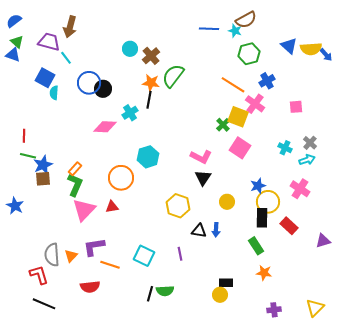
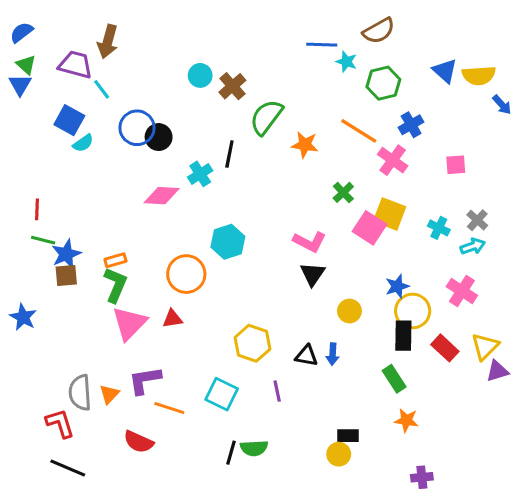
cyan star: (235, 31) -> (346, 62), moved
blue triangle: (13, 55) -> (20, 85), turned 42
blue arrow: (326, 55) -> (502, 105), moved
orange star: (151, 83) -> (305, 145), moved
cyan semicircle: (54, 93) -> (83, 143), turned -128
yellow square: (238, 117) -> (390, 214), moved
orange rectangle: (75, 169) -> (115, 260), turned 32
yellow hexagon: (178, 206) -> (252, 343), moved
red semicircle: (90, 287) -> (139, 442), turned 30
yellow triangle: (315, 308) -> (485, 346), moved

